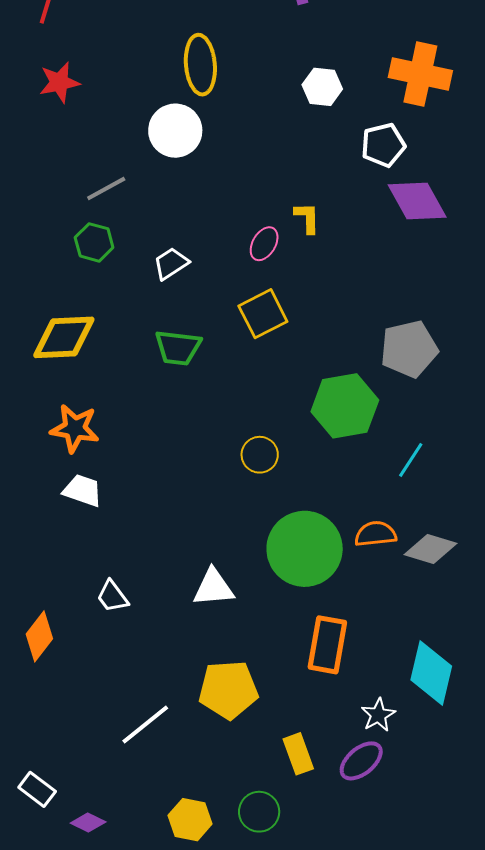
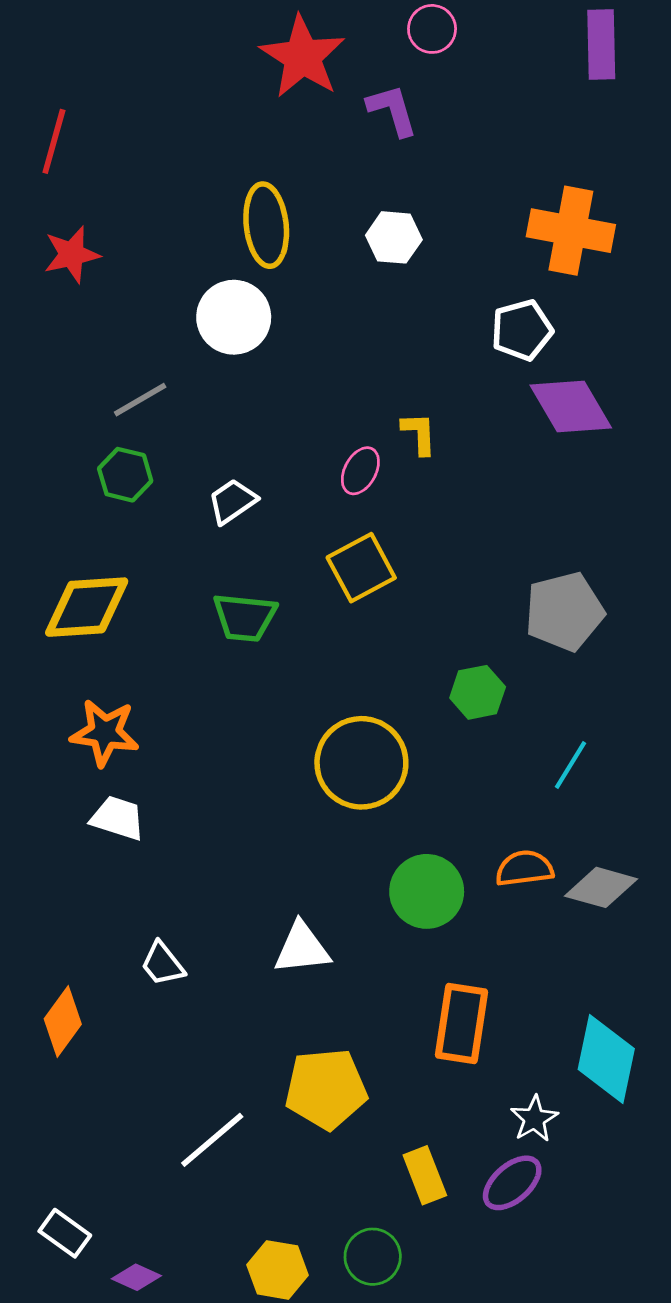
white hexagon: (322, 87) -> (394, 237), moved
green hexagon: (345, 406) -> (478, 692), size x0.6
yellow circle: (260, 455) -> (361, 763), size x1.8
green circle: (305, 549) -> (427, 891), size x0.7

